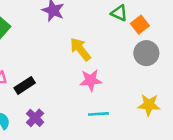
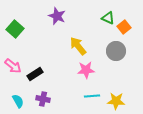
gray circle: (146, 53) -> (116, 51), moved
yellow star: (149, 105) -> (116, 101), moved
purple cross: (35, 118) -> (43, 99), turned -32

